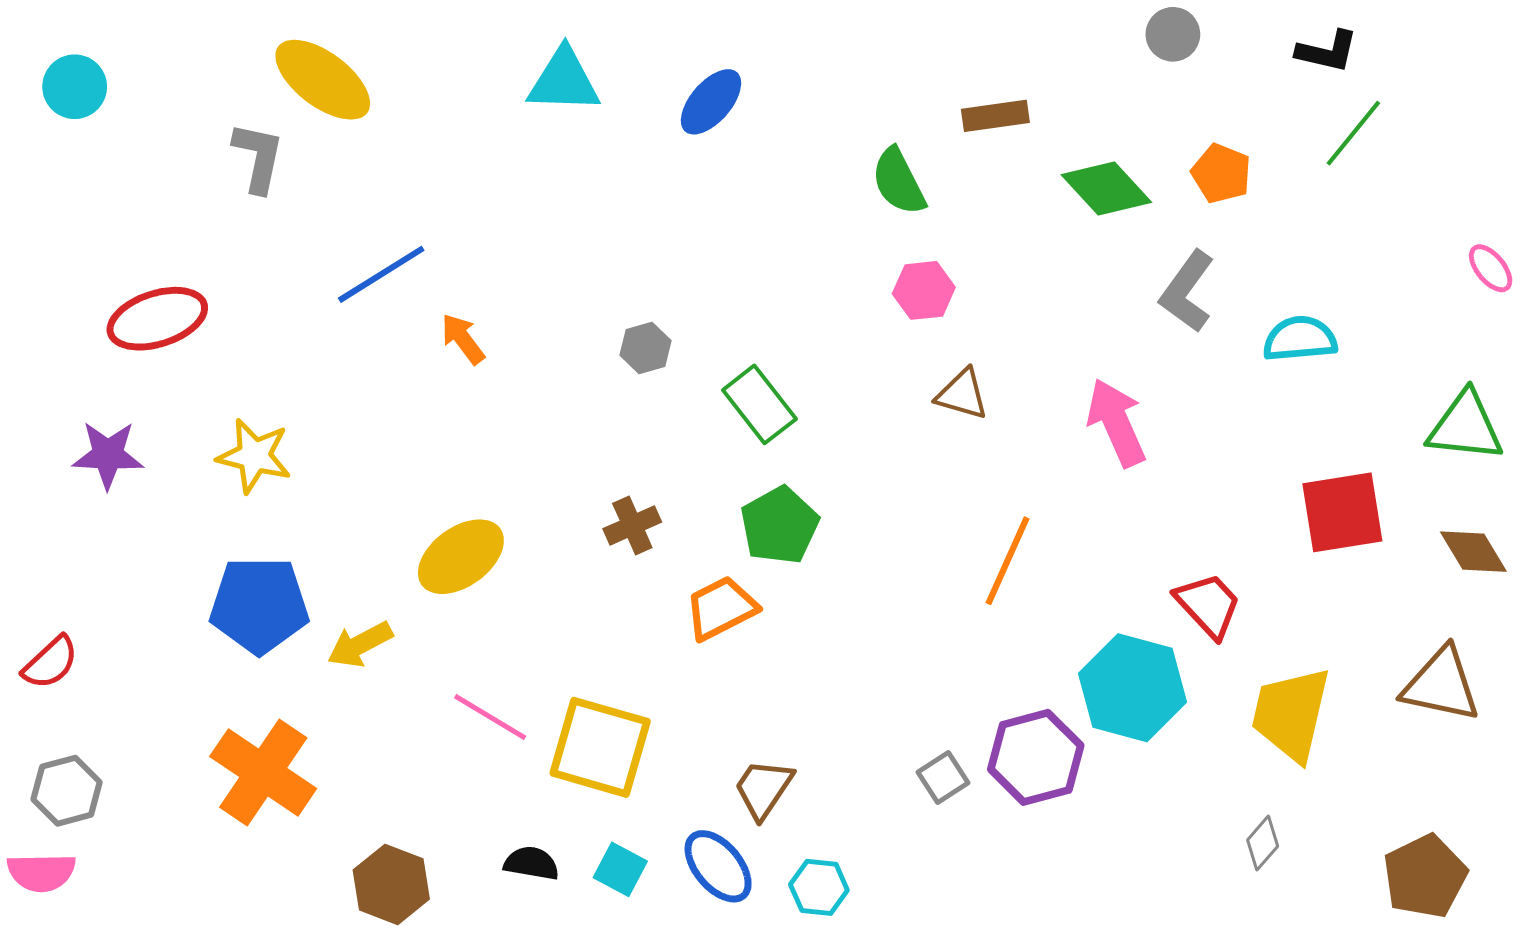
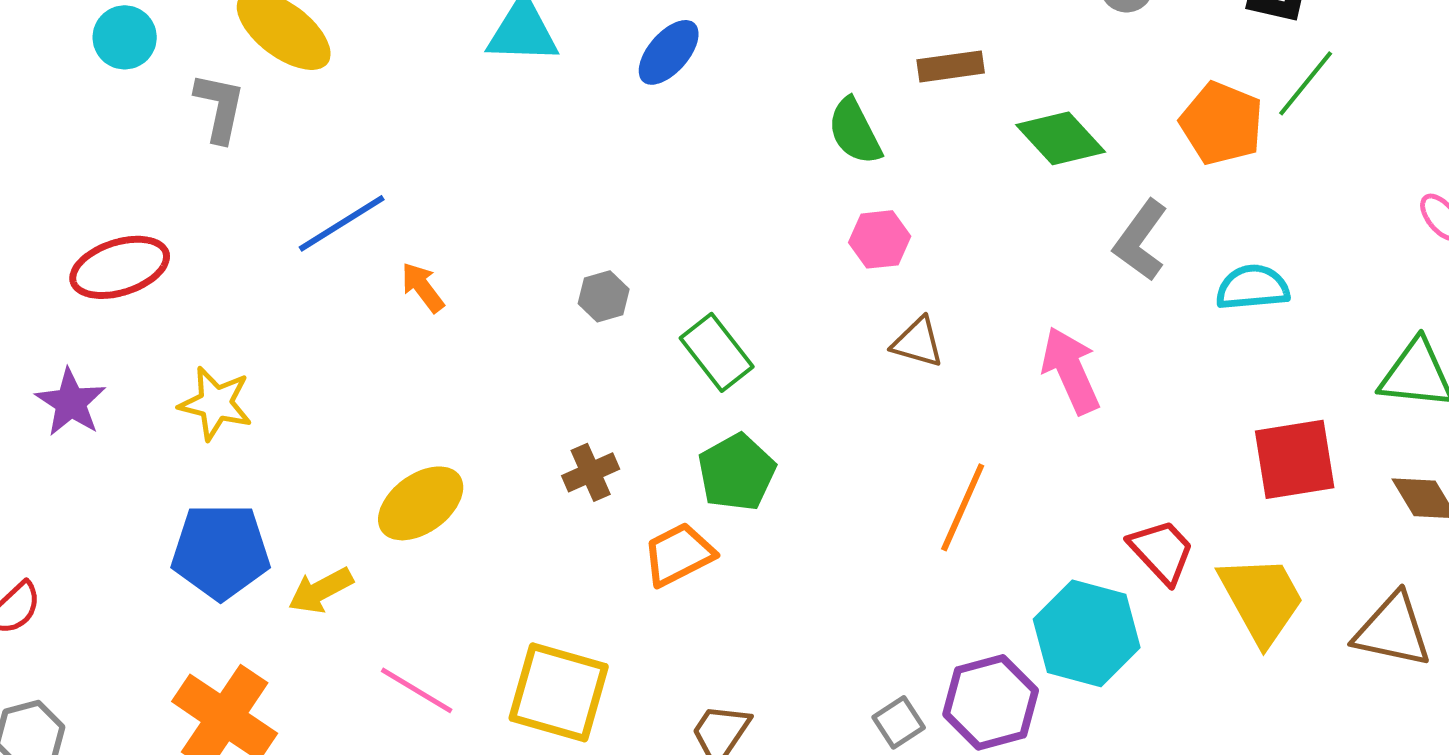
cyan circle: (75, 87) -> (125, 37), moved
orange pentagon: (1221, 173) -> (1222, 123), moved, size x1.4
purple star: (108, 455) -> (71, 402), turned 30
yellow trapezoid: (1291, 714) -> (1262, 599), moved, turned 138
pink line: (490, 717) -> (417, 690), moved

